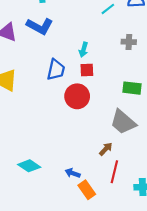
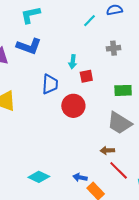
red square: (87, 70) -> (86, 76), moved
brown arrow: (106, 149) -> (107, 150), turned -128
red line: (114, 172) -> (119, 170), turned -50

